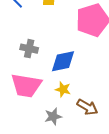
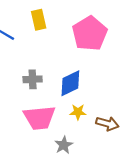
gray star: (53, 116) -> (64, 145), moved

